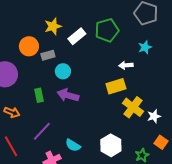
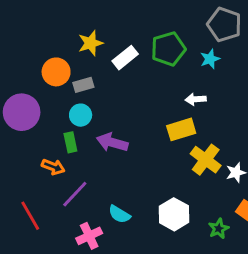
cyan star: (145, 47) -> (210, 59), moved
cyan circle: (63, 71) -> (81, 115), moved
orange arrow: (12, 112) -> (53, 167), moved

